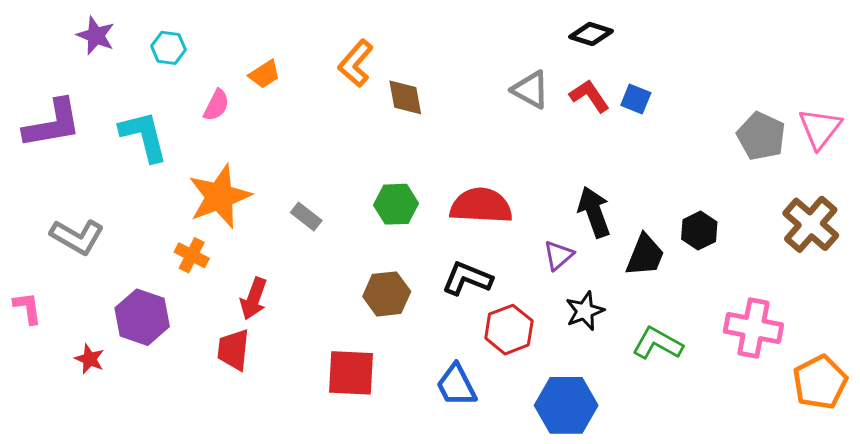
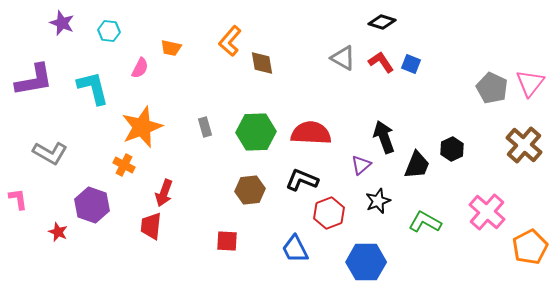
orange trapezoid: (264, 74) -> (171, 48), turned 45
green hexagon: (396, 204) -> (256, 132), size x1.4
gray rectangle: (306, 217) -> (205, 127), moved, turned 36
pink cross: (753, 328) -> (487, 212), turned 30
red square: (351, 373) -> (227, 241), size x0.7

